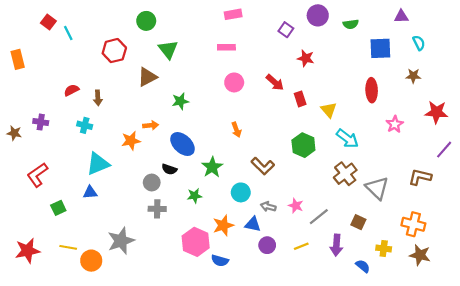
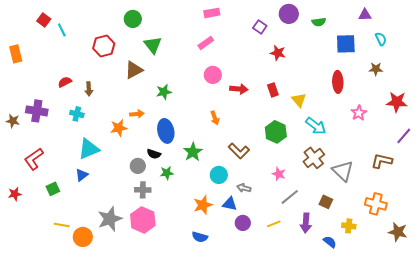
pink rectangle: (226, 47) -> (206, 43), turned -35
red arrow: (275, 82) -> (239, 89), moved, turned -36
purple cross: (41, 122) -> (37, 111), size x1.5
blue ellipse: (182, 144) -> (166, 131), turned 35
blue triangle: (90, 192) -> (82, 175), turned -32
green star: (195, 196) -> (167, 173), moved
pink star: (296, 206) -> (279, 174), moved
pink hexagon: (196, 242) -> (143, 220), moved
red star: (27, 251) -> (15, 194), moved, size x0.6
brown star: (420, 255) -> (398, 232), moved

